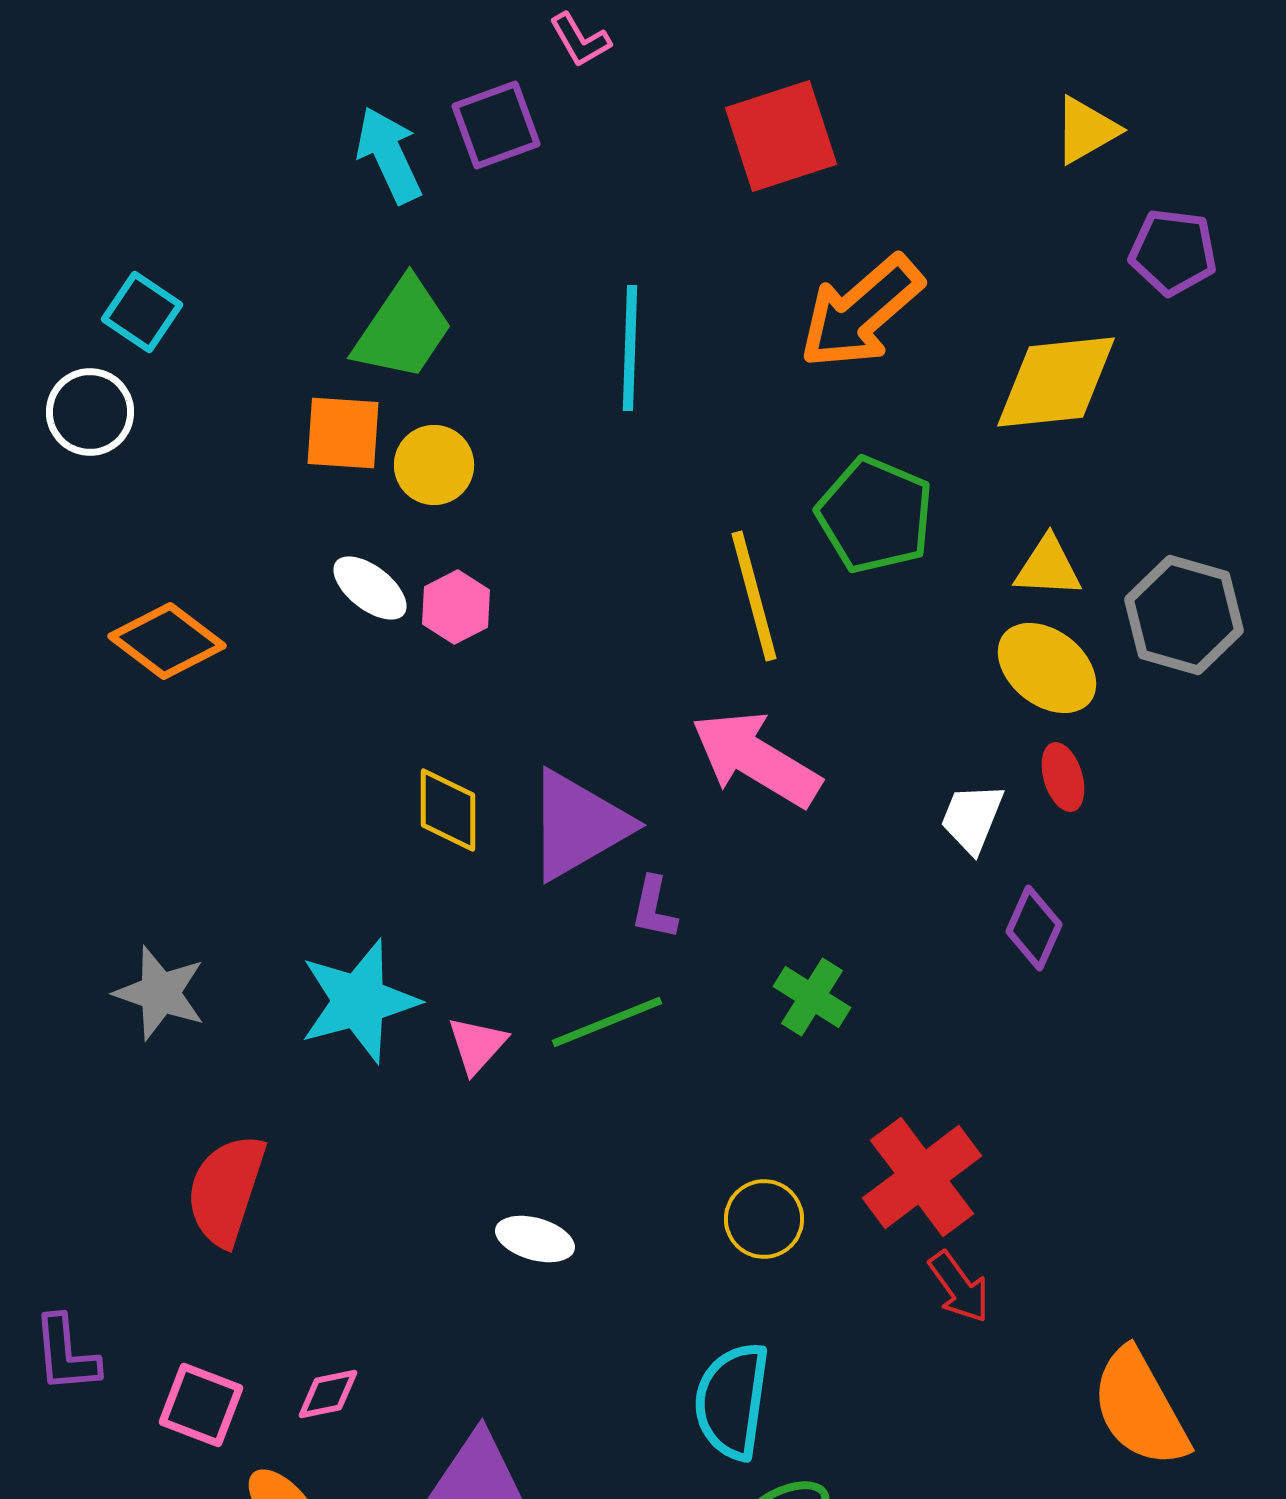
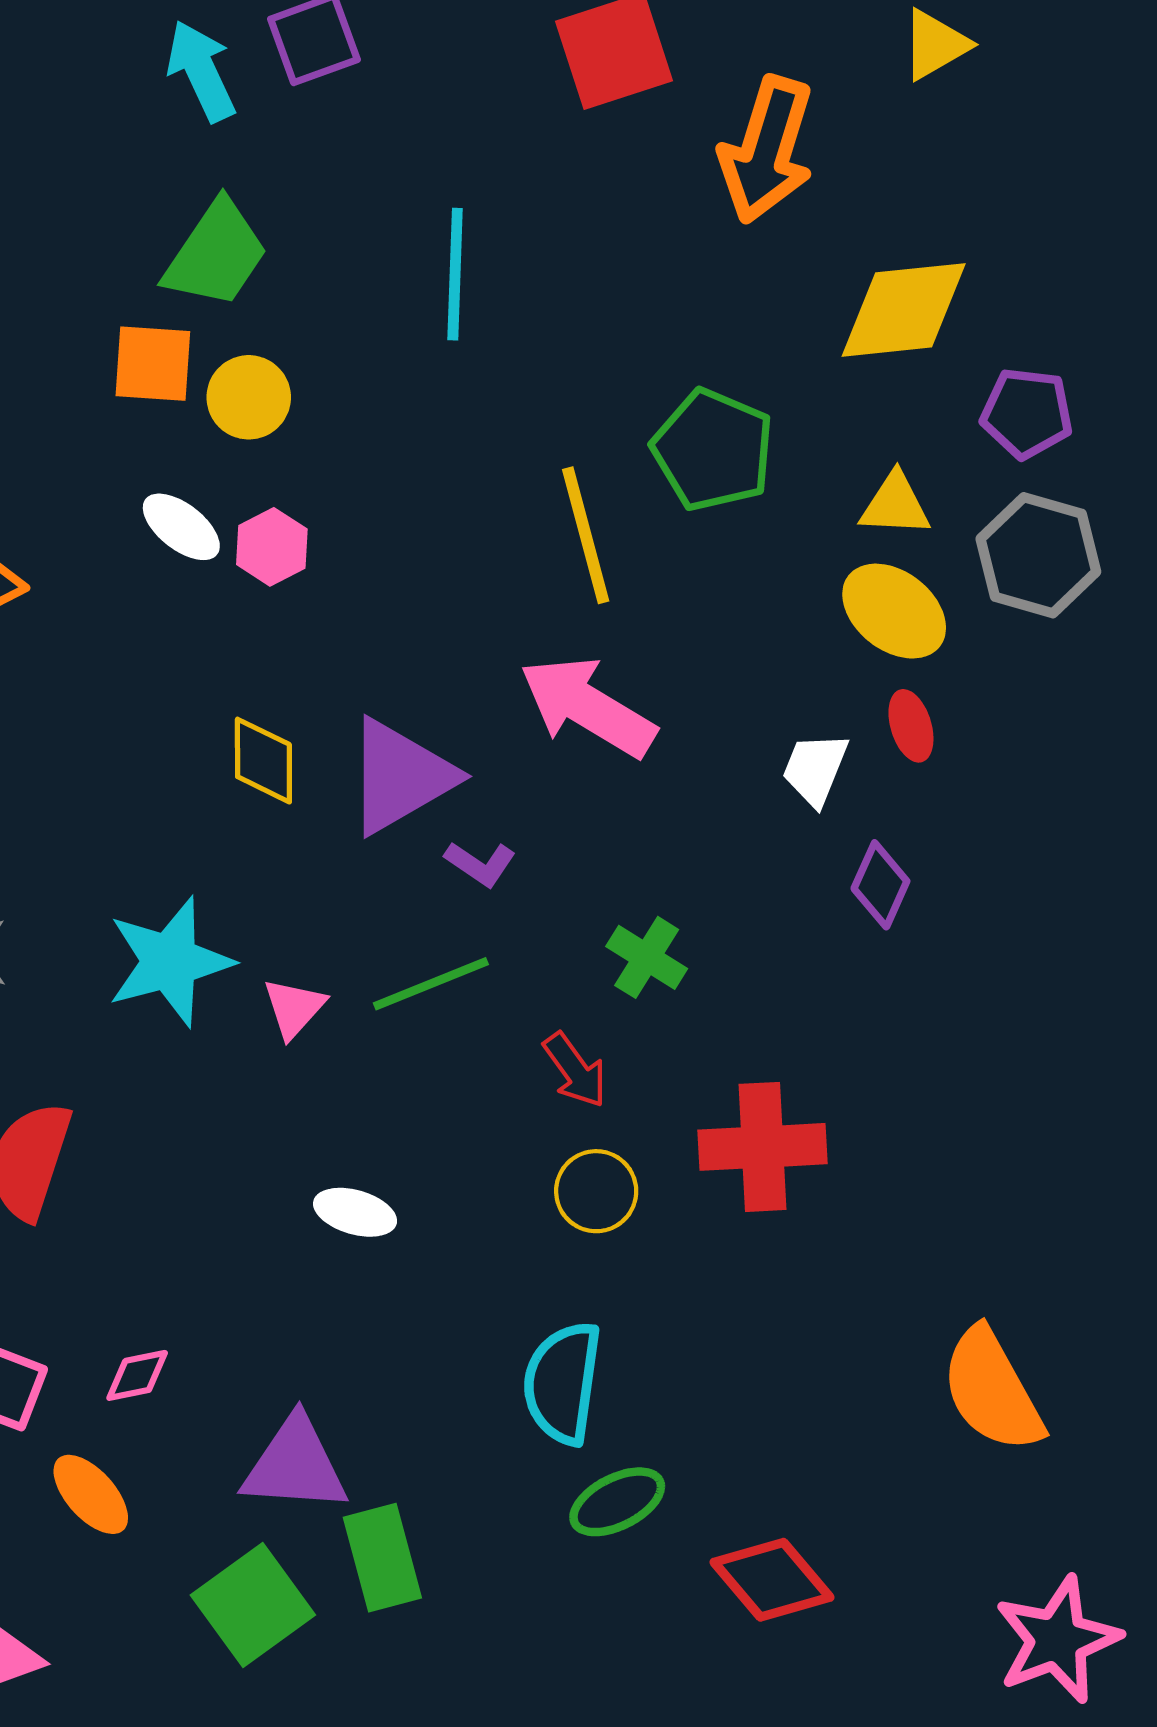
purple pentagon: (1173, 252) -> (1027, 413), moved
orange arrow: (861, 312) -> (767, 150), moved, turned -32
purple L-shape: (654, 908) -> (480, 864), turned -68
red cross: (922, 1177) -> (763, 1147), turned 34
red arrow: (959, 1287) -> (575, 1070), moved

